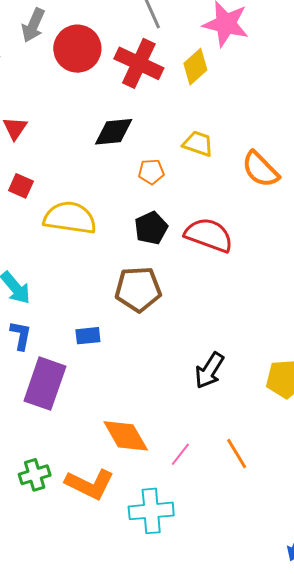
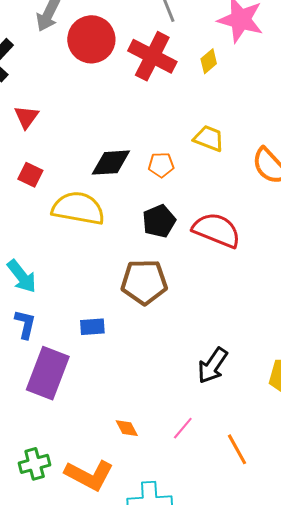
yellow diamond: (195, 67) -> (209, 61), size x0.7
black diamond: (114, 132) -> (111, 163), moved
orange diamond: (126, 436) -> (127, 428), size x0.5
pink line: (180, 454) -> (183, 428), moved

